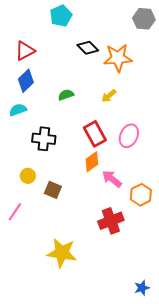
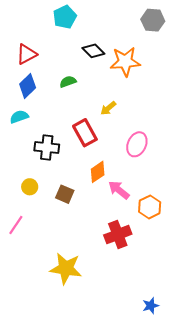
green semicircle: (66, 95) -> (68, 82), moved
yellow arrow: (109, 96) -> (108, 108), moved
red rectangle: (95, 134) -> (85, 133), moved
brown square: (53, 190) -> (65, 194), moved

